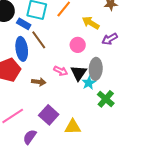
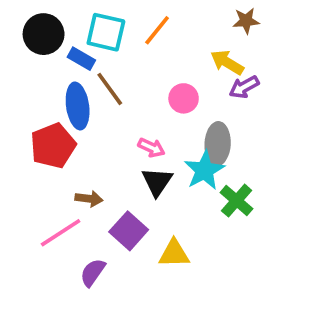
yellow arrow: (91, 23) -> (227, 62), moved
black triangle: (79, 73) -> (157, 182), moved
brown arrow: (39, 82) -> (89, 199), moved
cyan star: (89, 83) -> (204, 170), size x1.5

